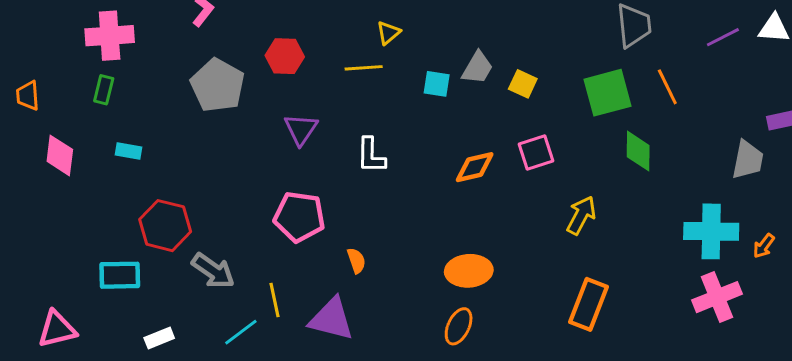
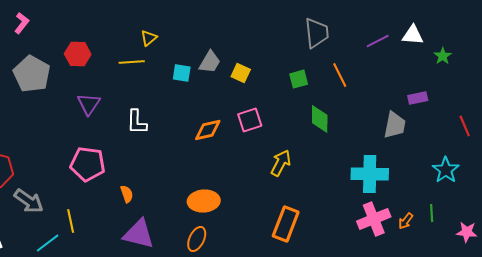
green square: (607, 93) -> (299, 79), size x0.6
orange arrow: (764, 246) -> (406, 221), moved
purple triangle: (331, 319) -> (139, 234), moved

